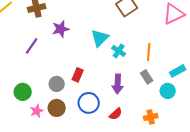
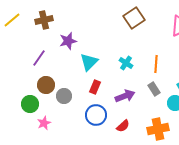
cyan triangle: (100, 38) -> (89, 62), moved
red rectangle: (78, 75) -> (95, 87), moved
purple arrow: (118, 84) -> (125, 96), turned -114
brown circle: (57, 108) -> (46, 85), moved
orange cross: (151, 117) -> (158, 129), size x1.5

